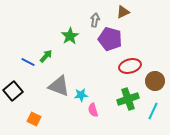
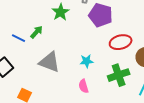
cyan star: (81, 95) -> (87, 61), moved

